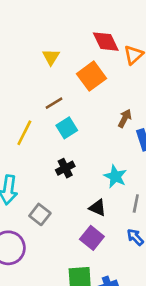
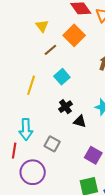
brown line: (54, 103) -> (50, 50), moved
black triangle: (97, 208) -> (80, 121), moved

